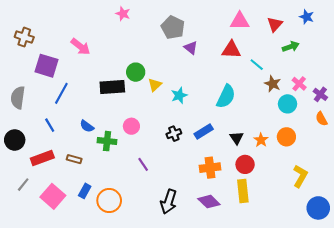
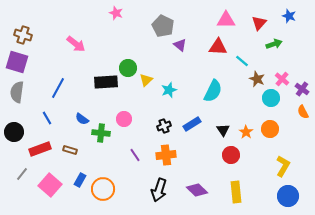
purple square: (47, 66) -> (17, 62), moved
orange cross: (210, 168) -> (166, 155), moved
yellow rectangle: (243, 191) -> (236, 192), moved
blue circle: (318, 208) -> (288, 196), moved

